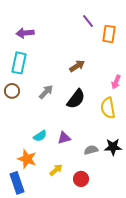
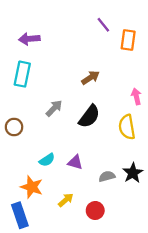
pink arrow: (116, 82) -> (136, 96), turned 144
brown circle: (12, 91) -> (14, 127), moved
purple triangle: (64, 138) -> (75, 162), turned 32
black star: (113, 147) -> (133, 173), turned -30

